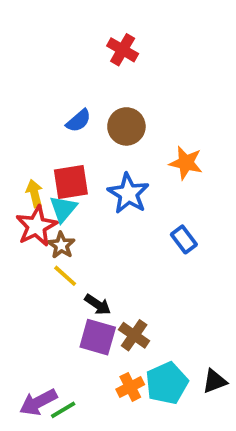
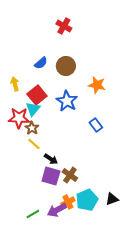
red square: (71, 182) -> (37, 95), turned -30
yellow arrow: (34, 193) -> (15, 84), moved
red star: (36, 226) -> (19, 118), turned 30
purple arrow: (38, 402) -> (57, 210), moved

